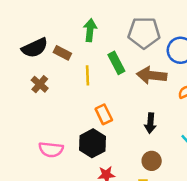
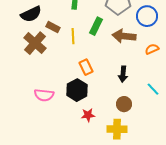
brown rectangle: (62, 53) -> (53, 27), moved
green rectangle: (116, 63) -> (96, 26), turned 54
brown cross: (40, 84) -> (35, 43), size x1.6

